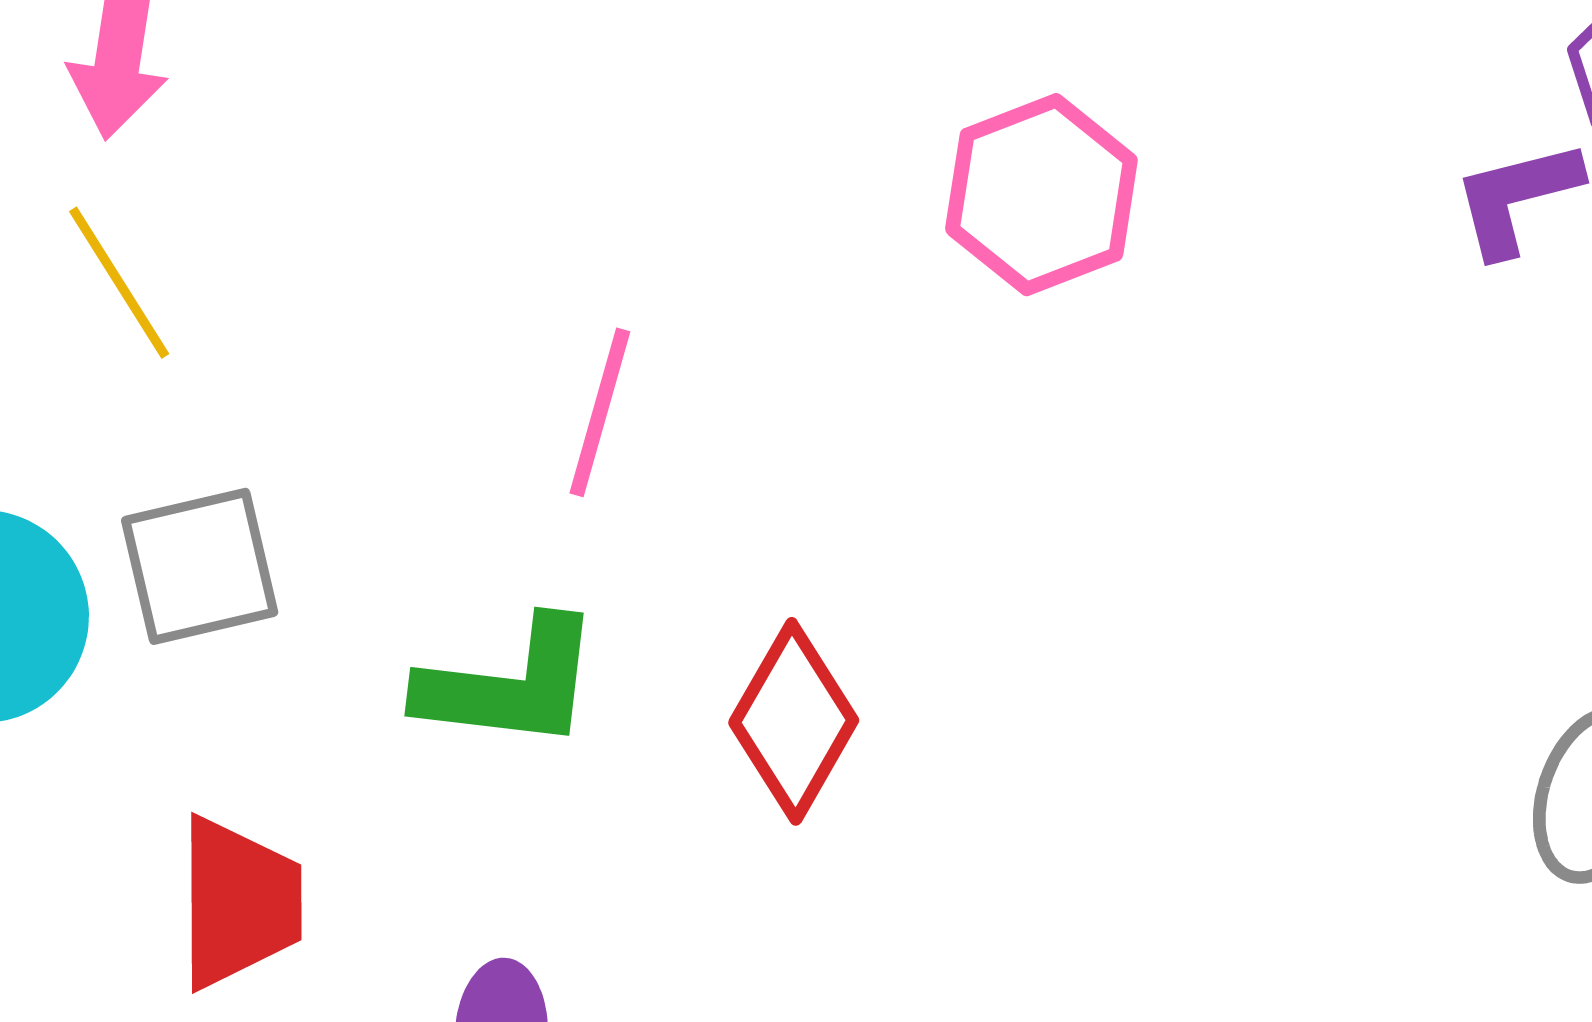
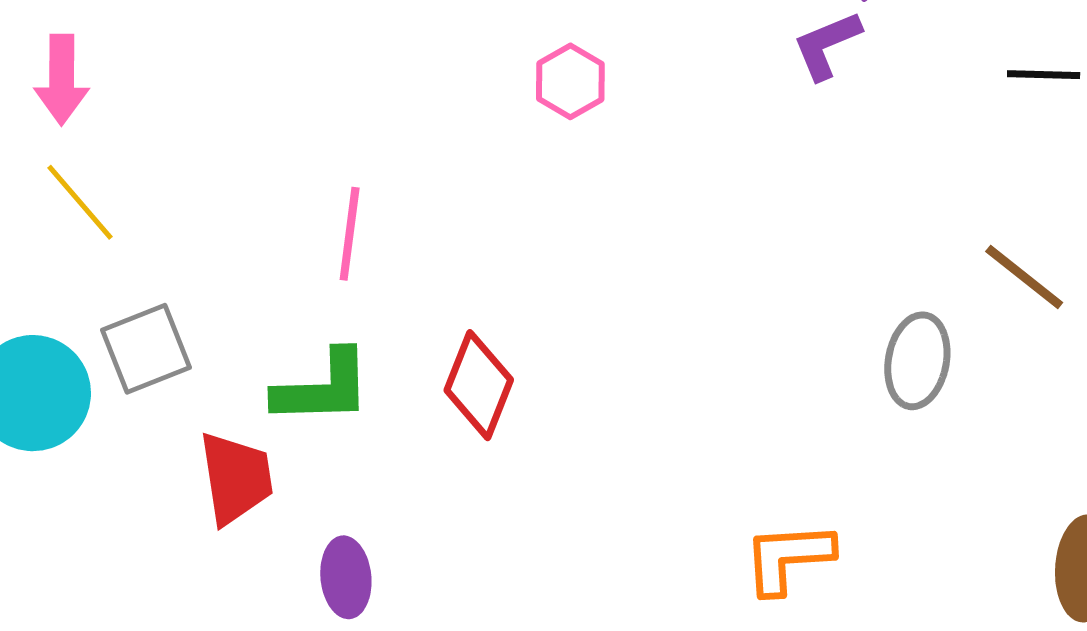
pink hexagon: (1041, 195) -> (570, 81), size x0.7
red trapezoid: (239, 903) -> (236, 478), moved

